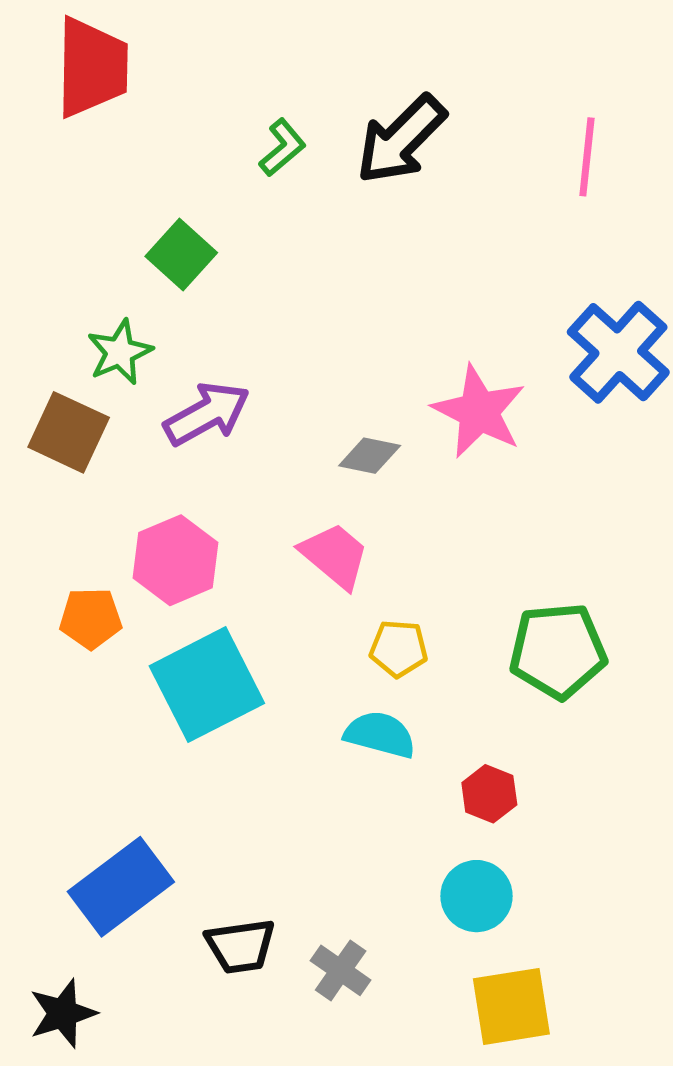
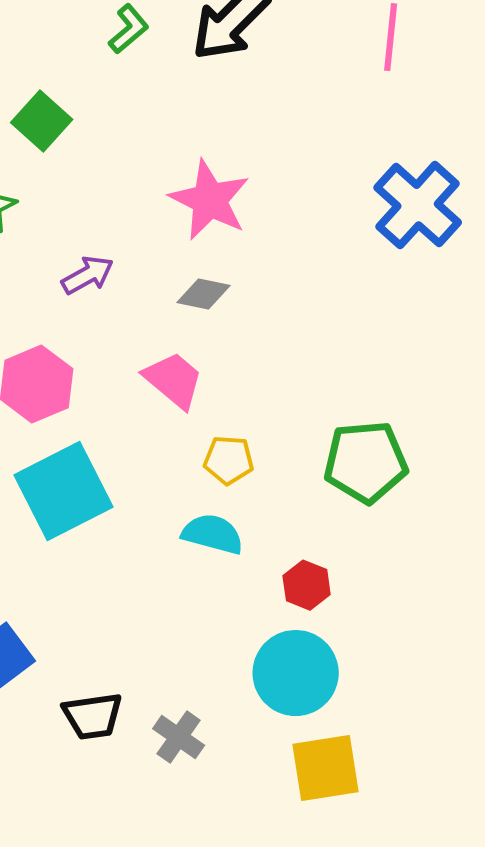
pink star: (479, 411) -> (210, 200), moved
purple arrow: (207, 414) -> (88, 275), moved, size x0.7
cyan circle: (476, 896) -> (296, 673), size x1.4

